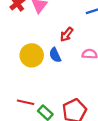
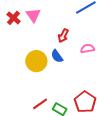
red line: (26, 102) -> (40, 104), turned -35

